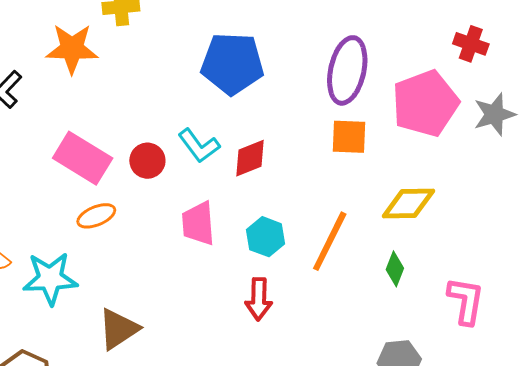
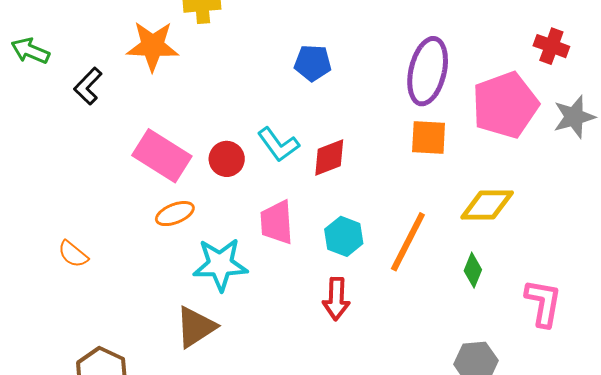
blue pentagon: (232, 64) -> (313, 63), size x0.6
cyan star: (50, 279) -> (220, 264), moved

